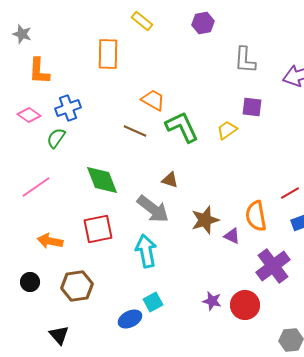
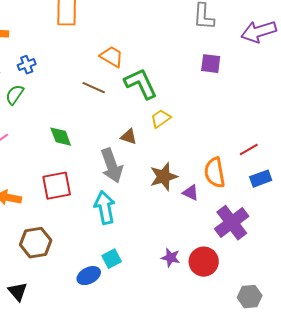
blue cross: (68, 108) -> (27, 65), size x0.7
yellow trapezoid: (227, 130) -> (161, 119), moved
green diamond: (102, 180) -> (61, 137), size x0.7
gray arrow: (153, 209) -> (112, 166), turned 32

